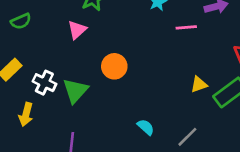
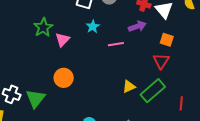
pink triangle: (77, 30) -> (62, 40), moved

